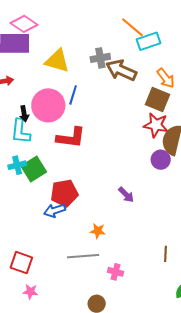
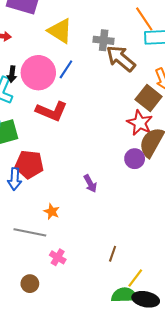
blue arrow: (55, 211) -> (15, 179), turned -85

